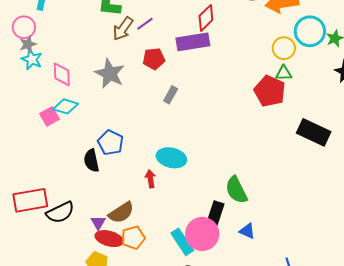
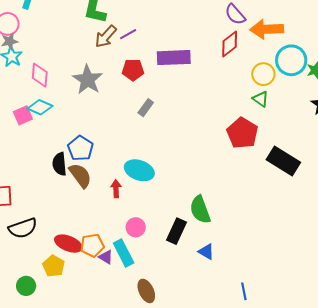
red diamond: (206, 18) -> (230, 44), moved
green triangle: (284, 73) -> (260, 99), turned 30
red pentagon: (270, 91) -> (242, 133), moved
black semicircle: (60, 212) -> (23, 228), moved
brown semicircle: (121, 213) -> (80, 175), moved, turned -100
purple triangle: (98, 223) -> (106, 257), moved, turned -35
pink circle: (202, 234) -> (136, 227), moved, size x0.6
cyan rectangle: (182, 242) -> (124, 253), moved

